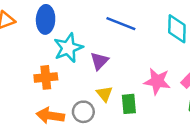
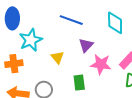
purple triangle: (99, 61) -> (86, 45), moved
yellow triangle: (104, 94) -> (57, 57), moved

